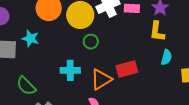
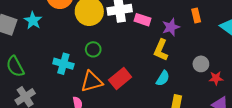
green circle: (91, 42) -> (93, 49), moved
red rectangle: (127, 69) -> (120, 79), turned -40

